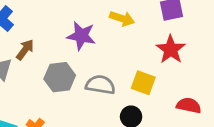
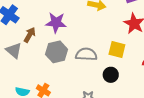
purple star: (81, 36) -> (56, 23), moved

